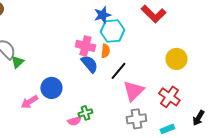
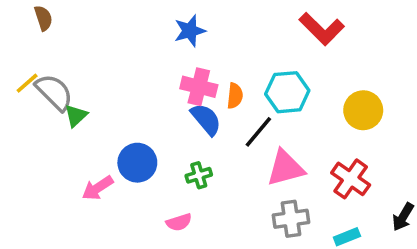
blue star: (102, 15) -> (190, 31), moved
cyan hexagon: (112, 31) -> (287, 92), moved
pink triangle: (133, 91) -> (286, 168), turned 30
green cross: (85, 113) -> (199, 175), moved

